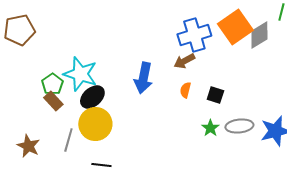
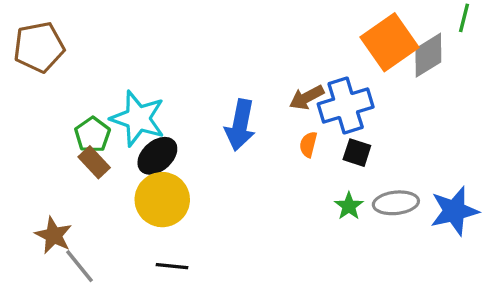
blue cross: (194, 35) -> (346, 105), moved
gray line: (68, 140) -> (80, 266), moved, turned -55

